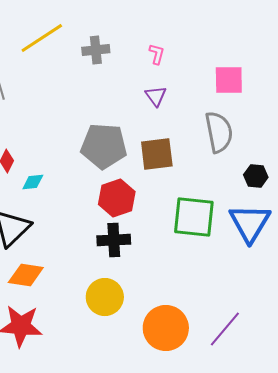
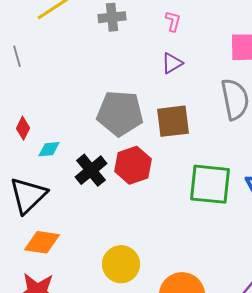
purple triangle: (156, 96) -> (172, 63), turned 35
black cross: (114, 240) -> (91, 170), moved, turned -36

